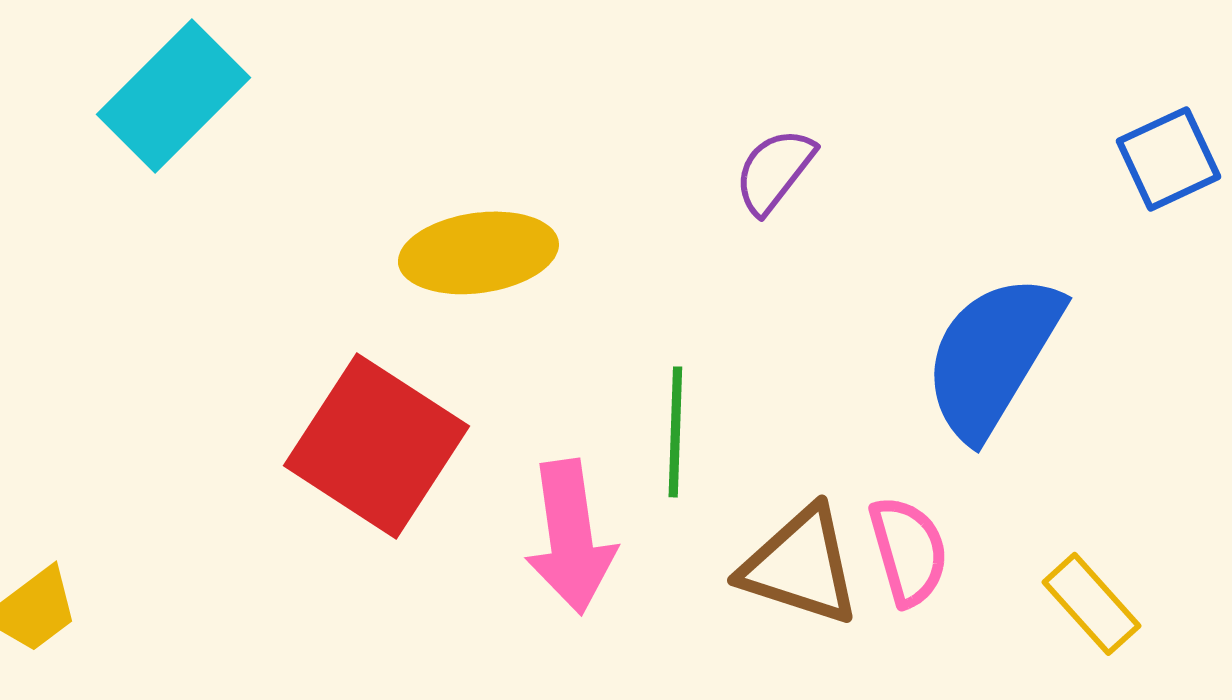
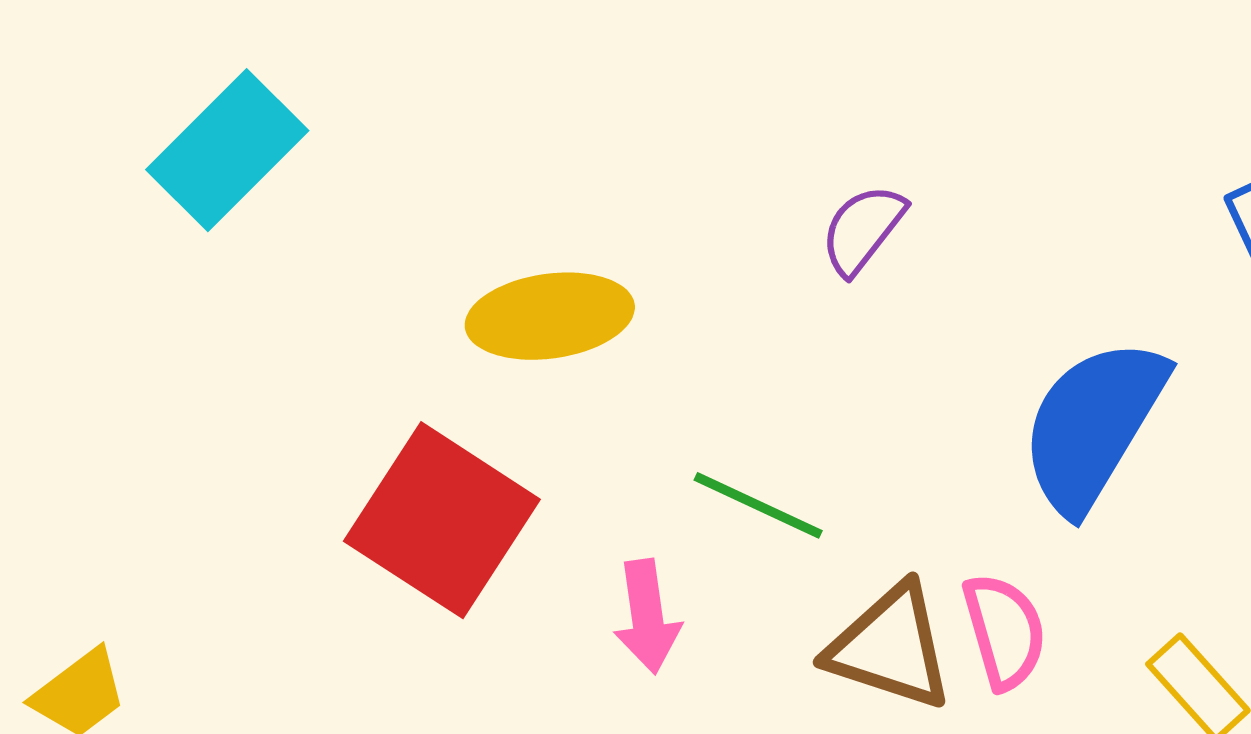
green line: (675, 432) -> (758, 505), turned -67
pink arrow: (570, 537) -> (647, 616), size x0.7

